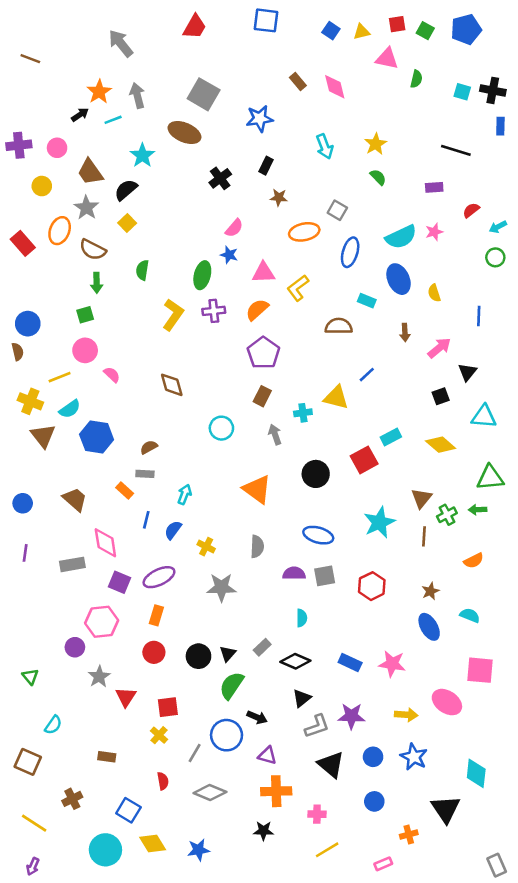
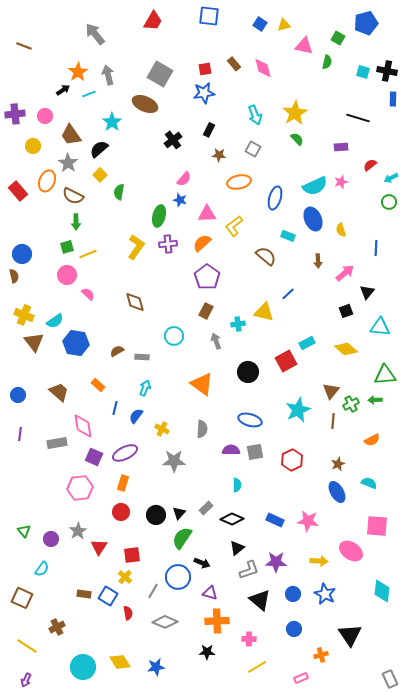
red square: (397, 24) -> (205, 69), moved
green square: (425, 31) -> (338, 38), moved
yellow star: (376, 144) -> (295, 113), size x1.4
gray square: (337, 210) -> (253, 149), moved
green semicircle: (142, 270) -> (119, 192), moved
brown semicircle: (339, 326) -> (266, 256), turned 40
yellow line: (60, 377) -> (88, 254), moved
gray rectangle: (145, 474) -> (142, 357), moved
purple circle: (75, 647) -> (51, 539), moved
cyan diamond: (476, 773) -> (382, 591), moved
blue square: (128, 810) -> (108, 596), moved

